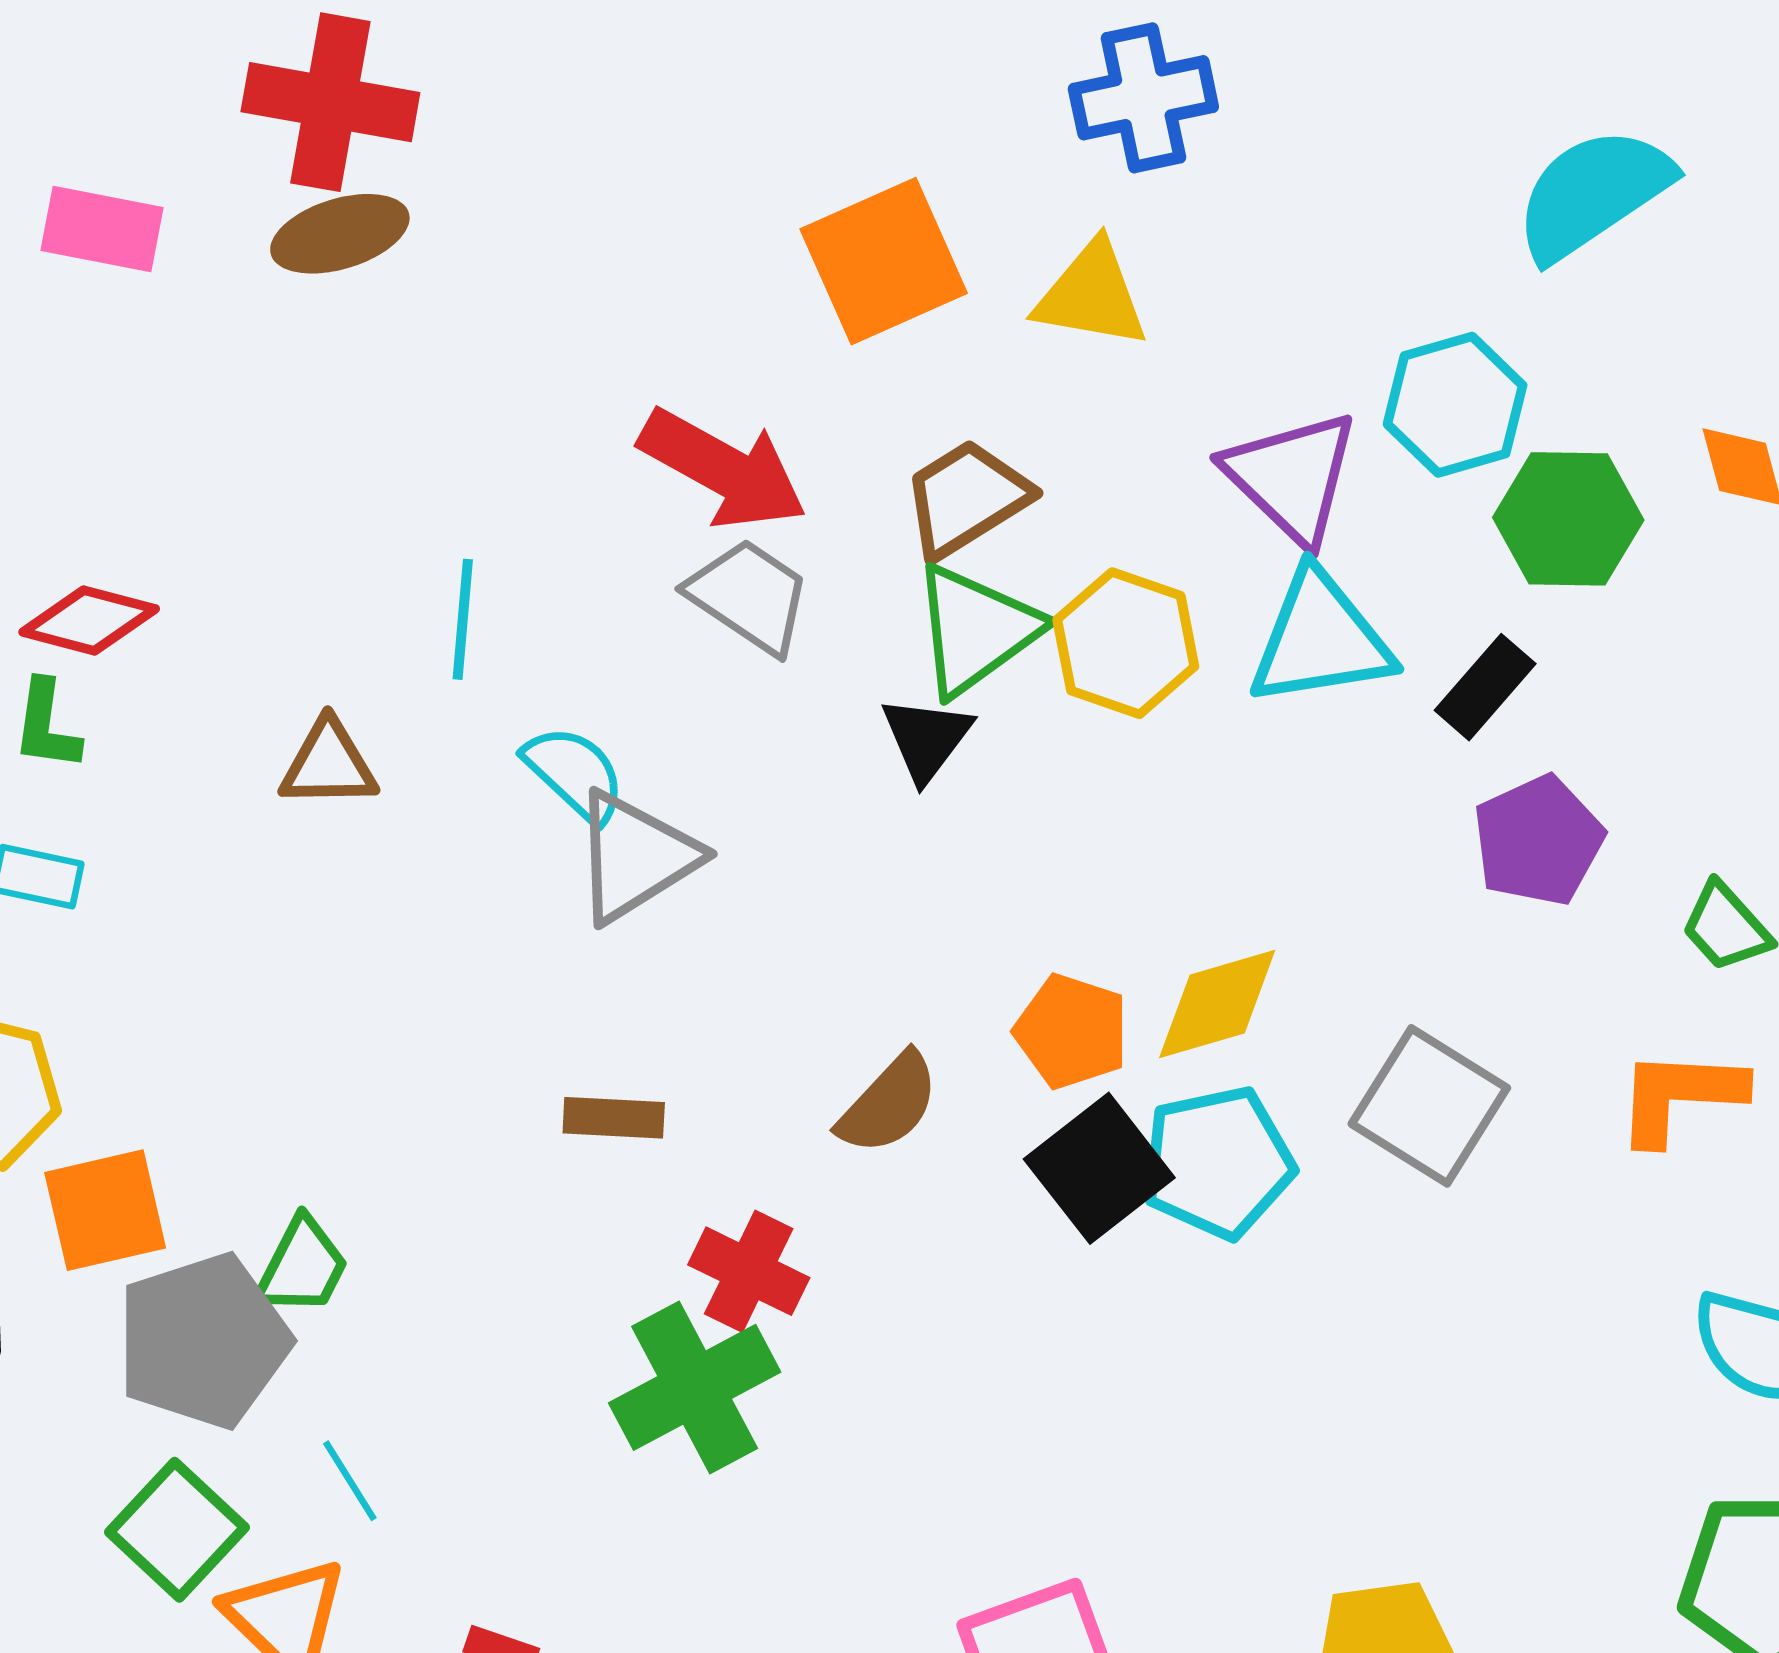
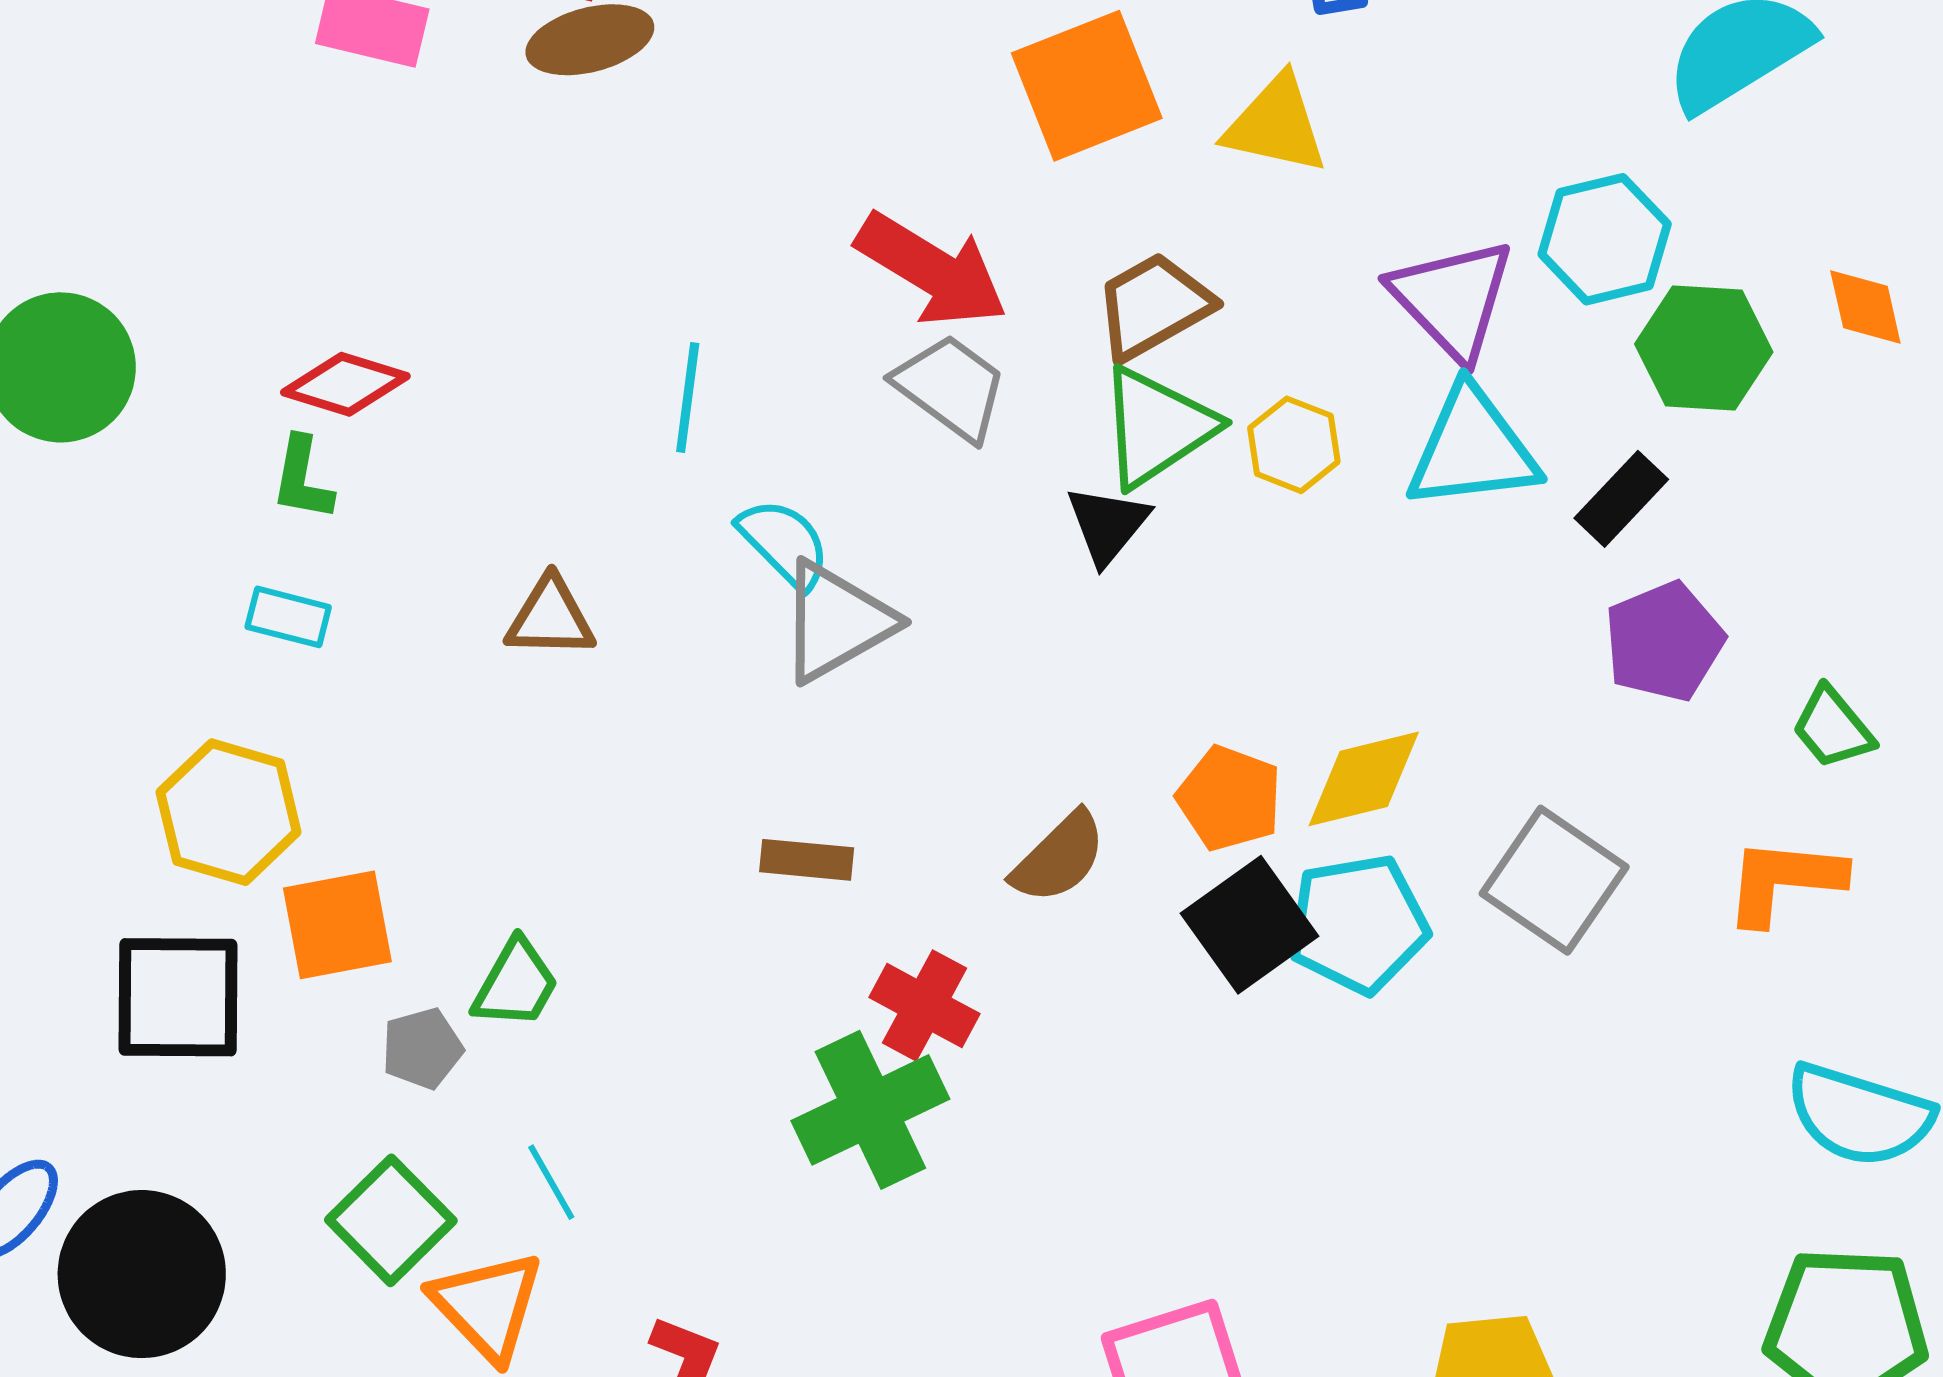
yellow hexagon: (1126, 643) -> (1294, 445), size x0.7
brown triangle: (328, 764) -> (550, 618), moved
gray pentagon: (203, 1341) -> (422, 1048), size x0.5

